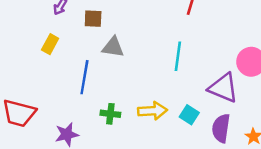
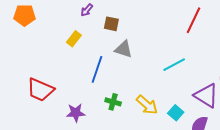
cyan line: (178, 56) -> (174, 65), turned 45
yellow arrow: (153, 111) -> (147, 105), turned 35

